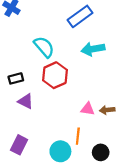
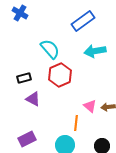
pink triangle: (88, 109) -> (90, 106), turned 32
orange line: (78, 136) -> (76, 123), moved
purple rectangle: (19, 145) -> (27, 139), turned 36

